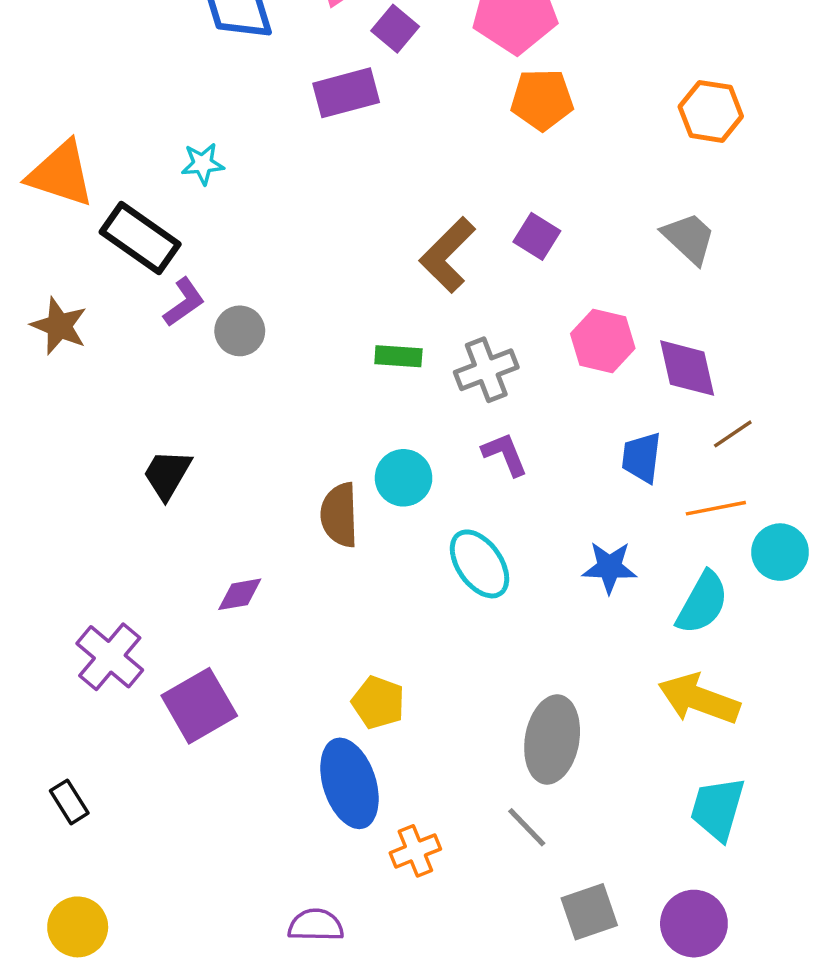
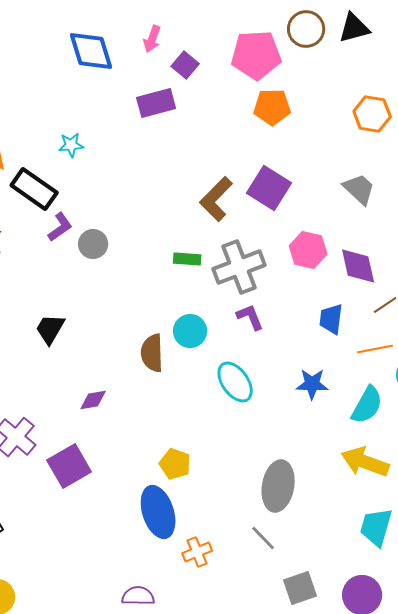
purple square: (537, 236) -> (269, 188), size x1.6
gray cross: (486, 370) -> (239, 267), size x1.4

